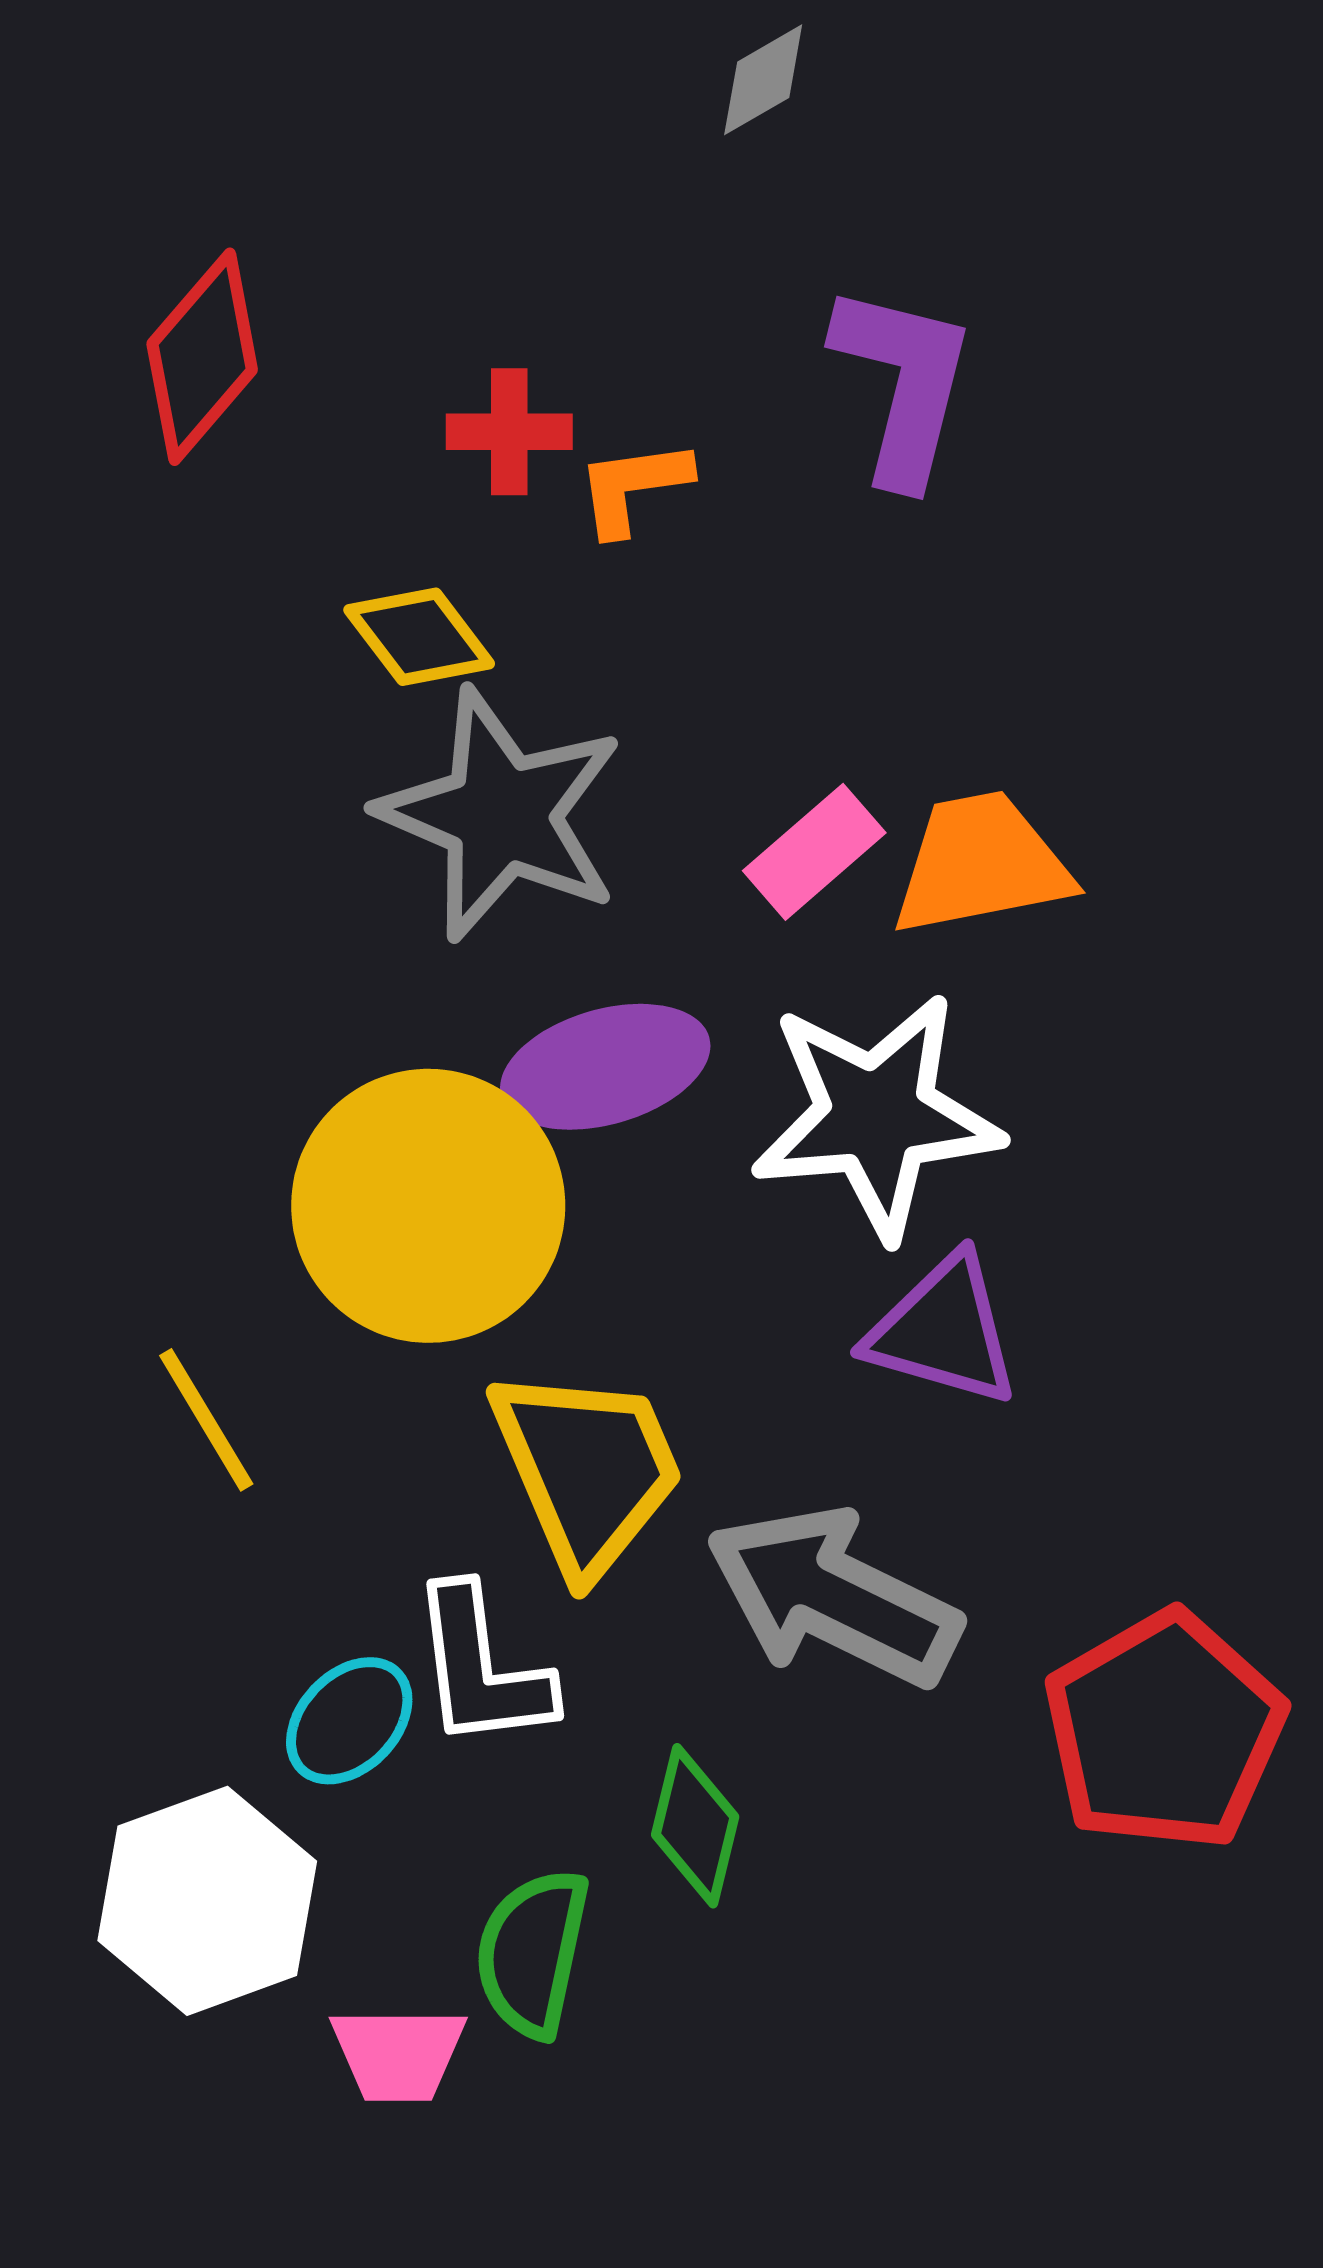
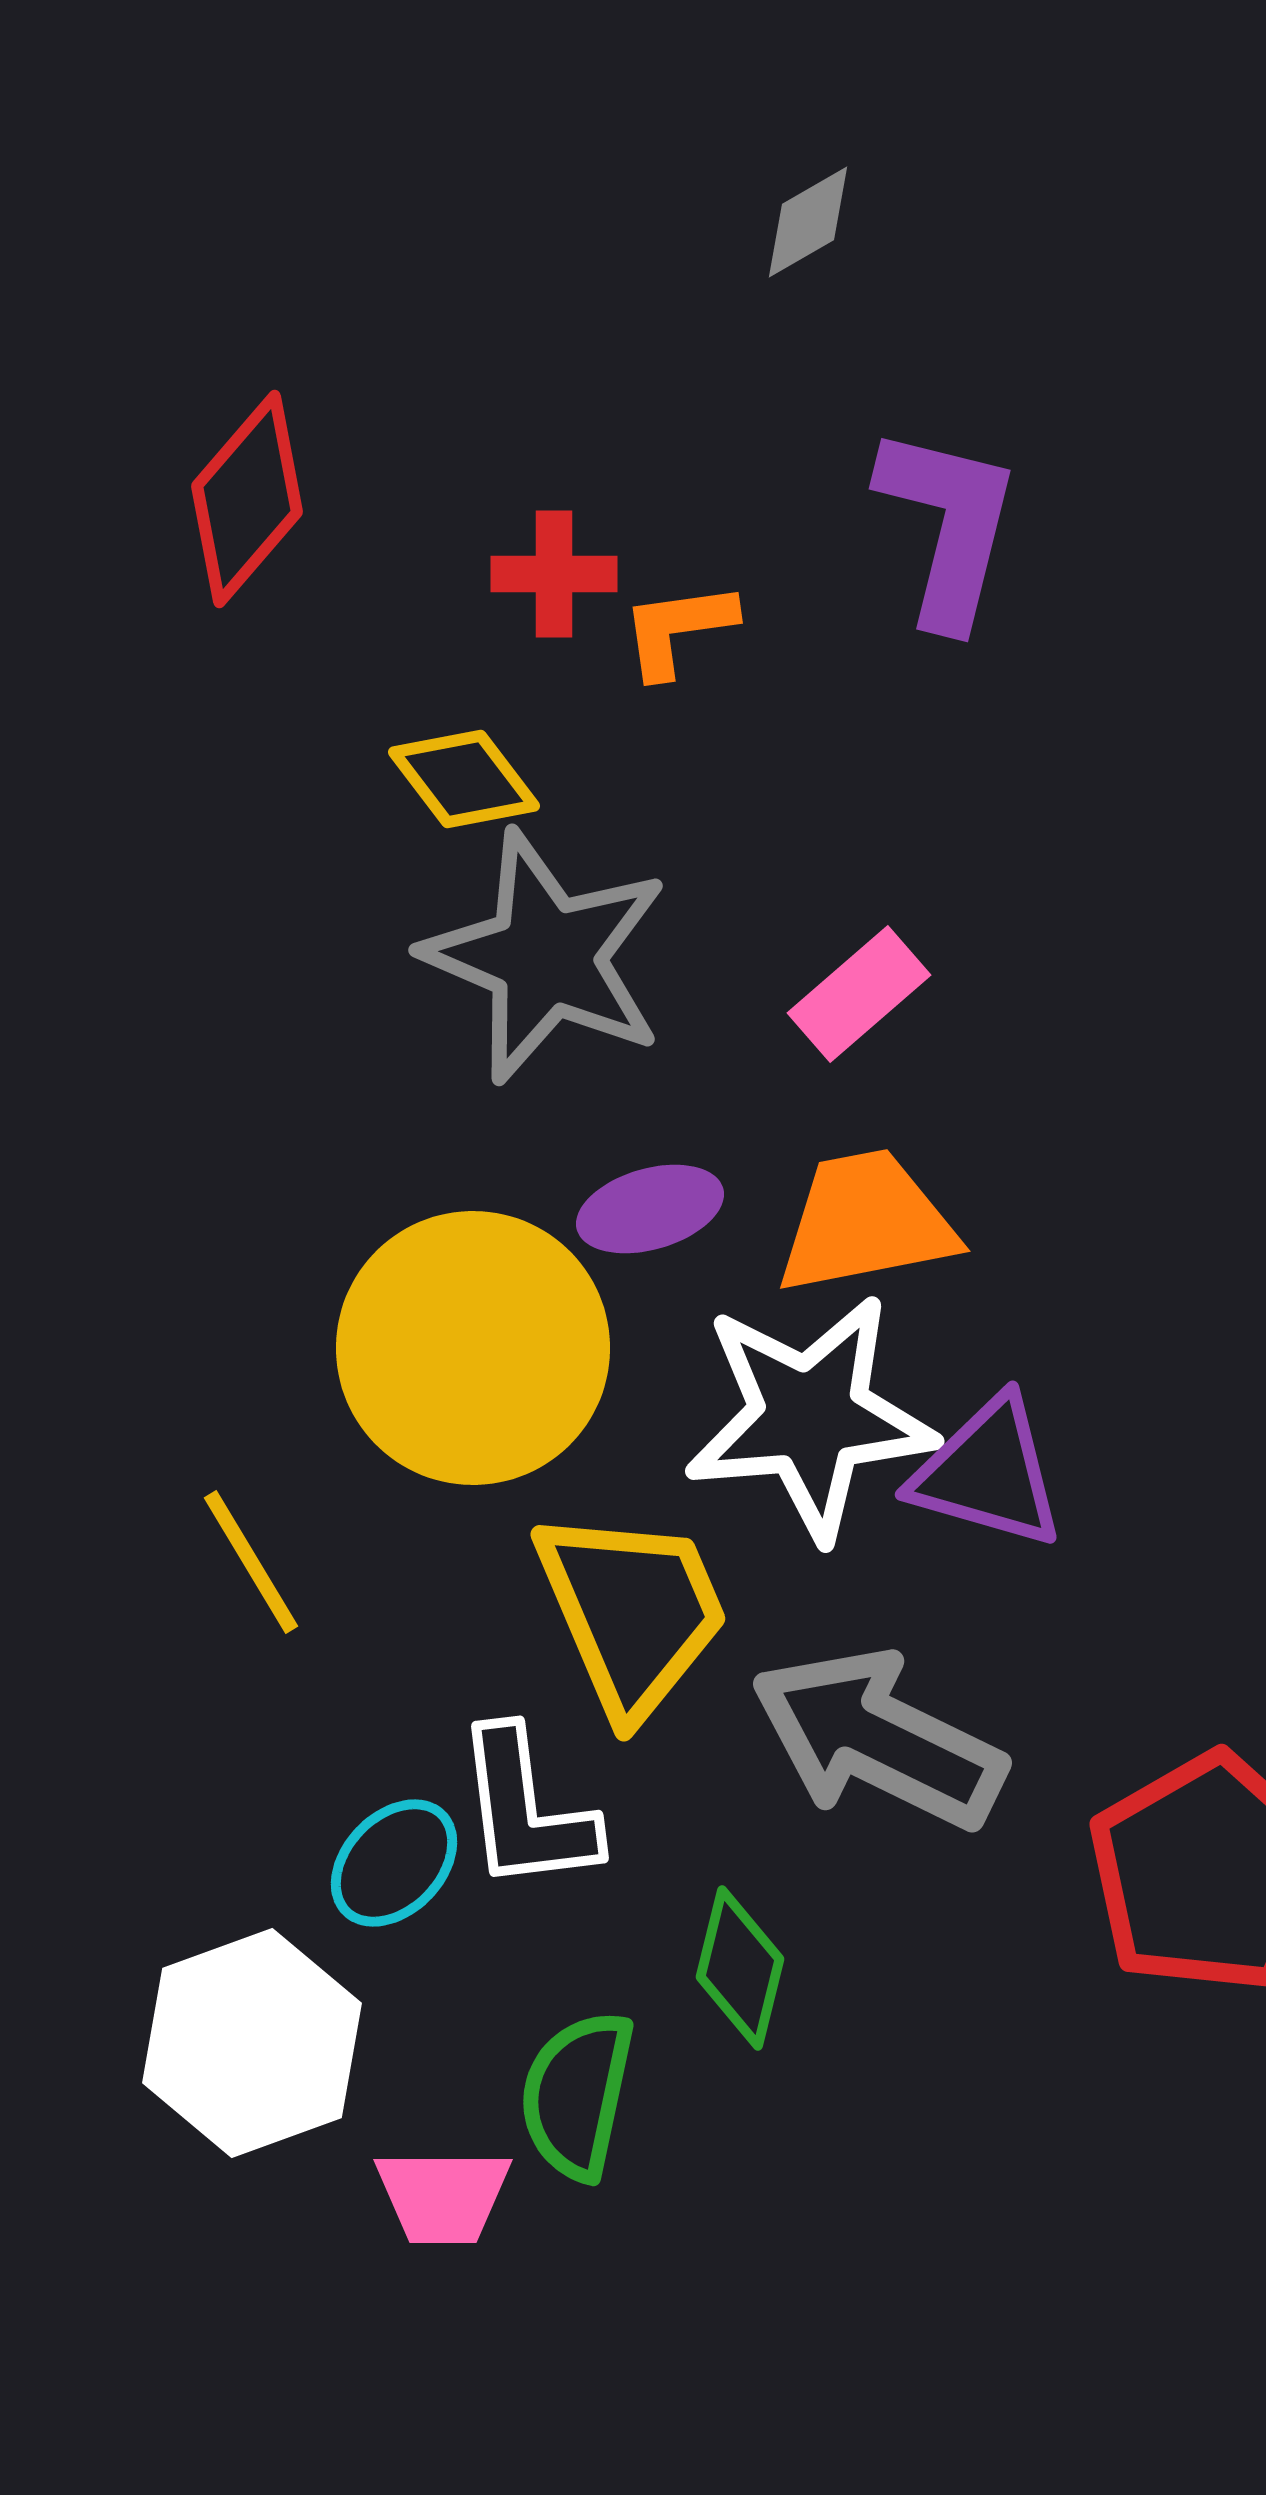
orange trapezoid: (981, 864) -> (866, 1222), moved
purple ellipse: (605, 1067) -> (650, 1209), size x0.7
white star: (876, 1116) -> (810, 1417), moved

